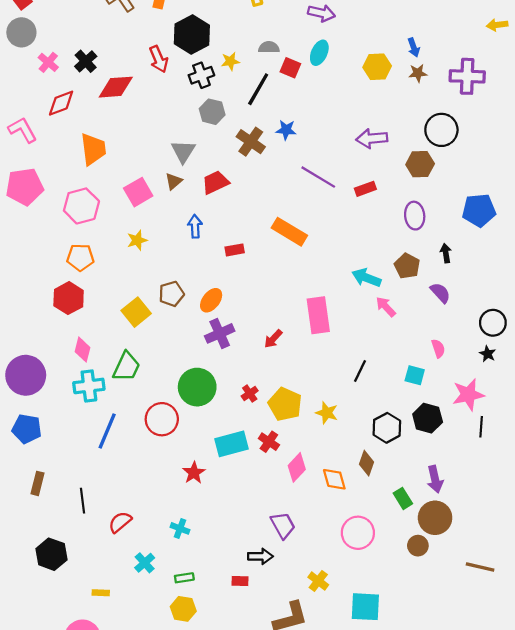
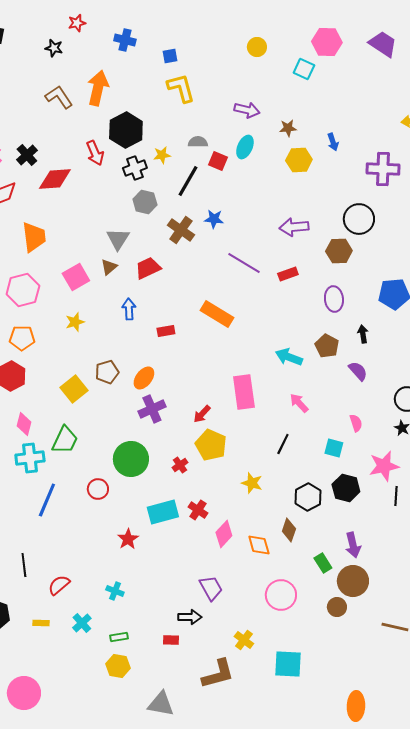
brown star: (418, 73) -> (288, 128), moved
pink arrow: (386, 307) -> (299, 403), moved
yellow pentagon: (285, 404) -> (211, 445), moved
red circle: (162, 419) -> (98, 489), size x0.7
yellow rectangle: (101, 593) -> (41, 623), moved

